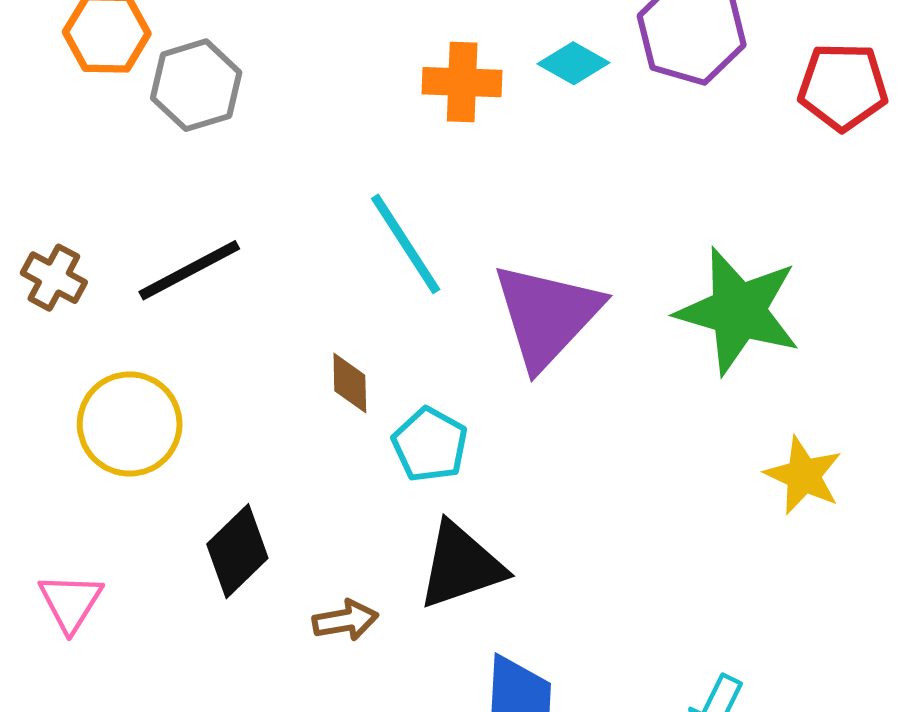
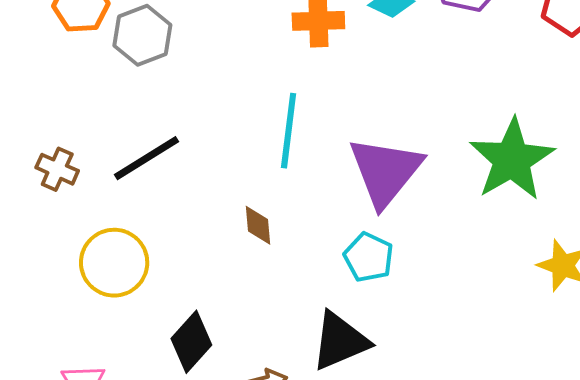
cyan line: (406, 244) -> (289, 131), turned 44
green star: (738, 311) -> (512, 160), turned 30
cyan pentagon: (430, 445) -> (369, 257), moved

